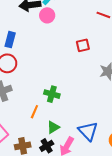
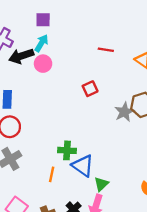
green triangle: (53, 127) -> (101, 184), moved
blue triangle: (88, 131) -> (83, 166), moved

